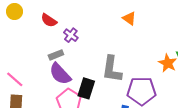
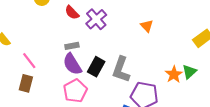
purple cross: (71, 35) -> (96, 19), moved, size x1.5
black rectangle: (86, 88) -> (96, 67), moved

